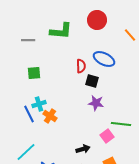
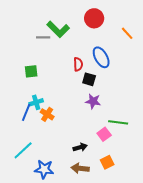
green L-shape: (61, 31) -> (58, 29), turned 40
gray line: (28, 40) -> (43, 37), moved
blue ellipse: (104, 59) -> (101, 57), turned 35
blue line: (29, 114) -> (26, 112), turned 48

